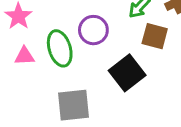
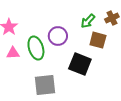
black square: (127, 73) -> (80, 64), turned -30

